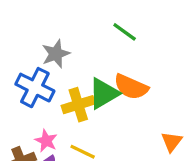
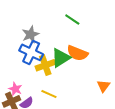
blue cross: (35, 88) -> (31, 52), moved
pink star: (46, 141) -> (15, 89), moved

